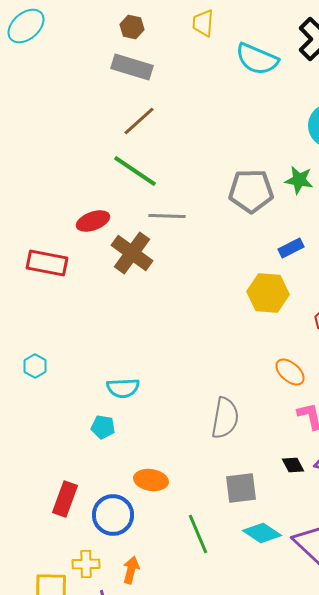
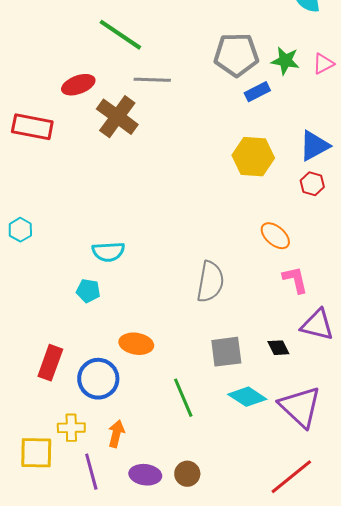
green star: (299, 180) -> (285, 61), moved
blue rectangle: (291, 248) -> (257, 92), moved
black diamond: (293, 465) -> (278, 348), moved

